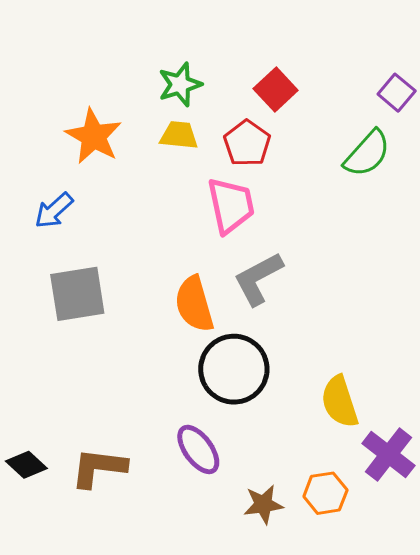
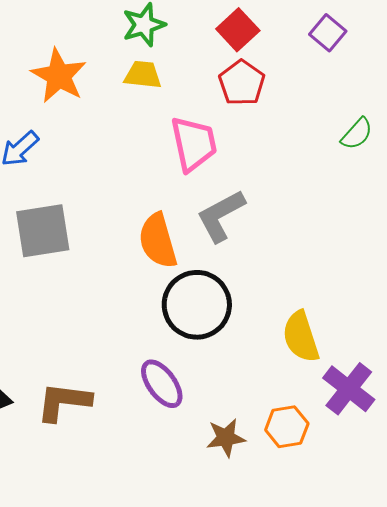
purple square: (397, 93) -> (328, 33), moved
red pentagon: (247, 143) -> (242, 83), moved
green semicircle: (367, 154) -> (357, 134), moved, size x0.7

